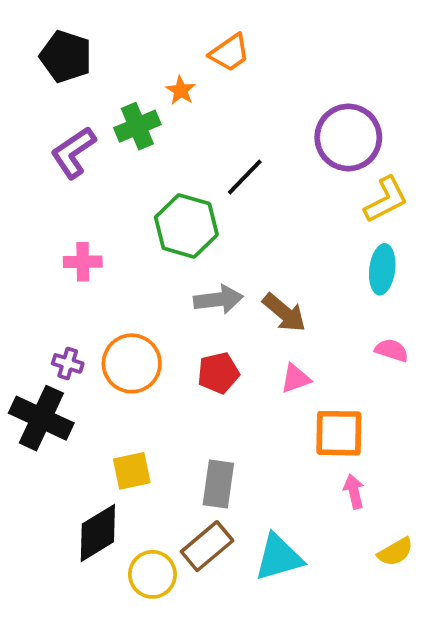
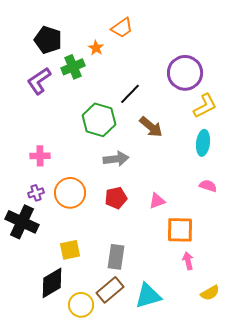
black pentagon: (66, 56) -> (48, 40), moved
pink cross: (83, 262) -> (40, 156), moved
brown arrow: (284, 313) -> (151, 127), moved
purple cross: (68, 363) -> (36, 193), turned -35

